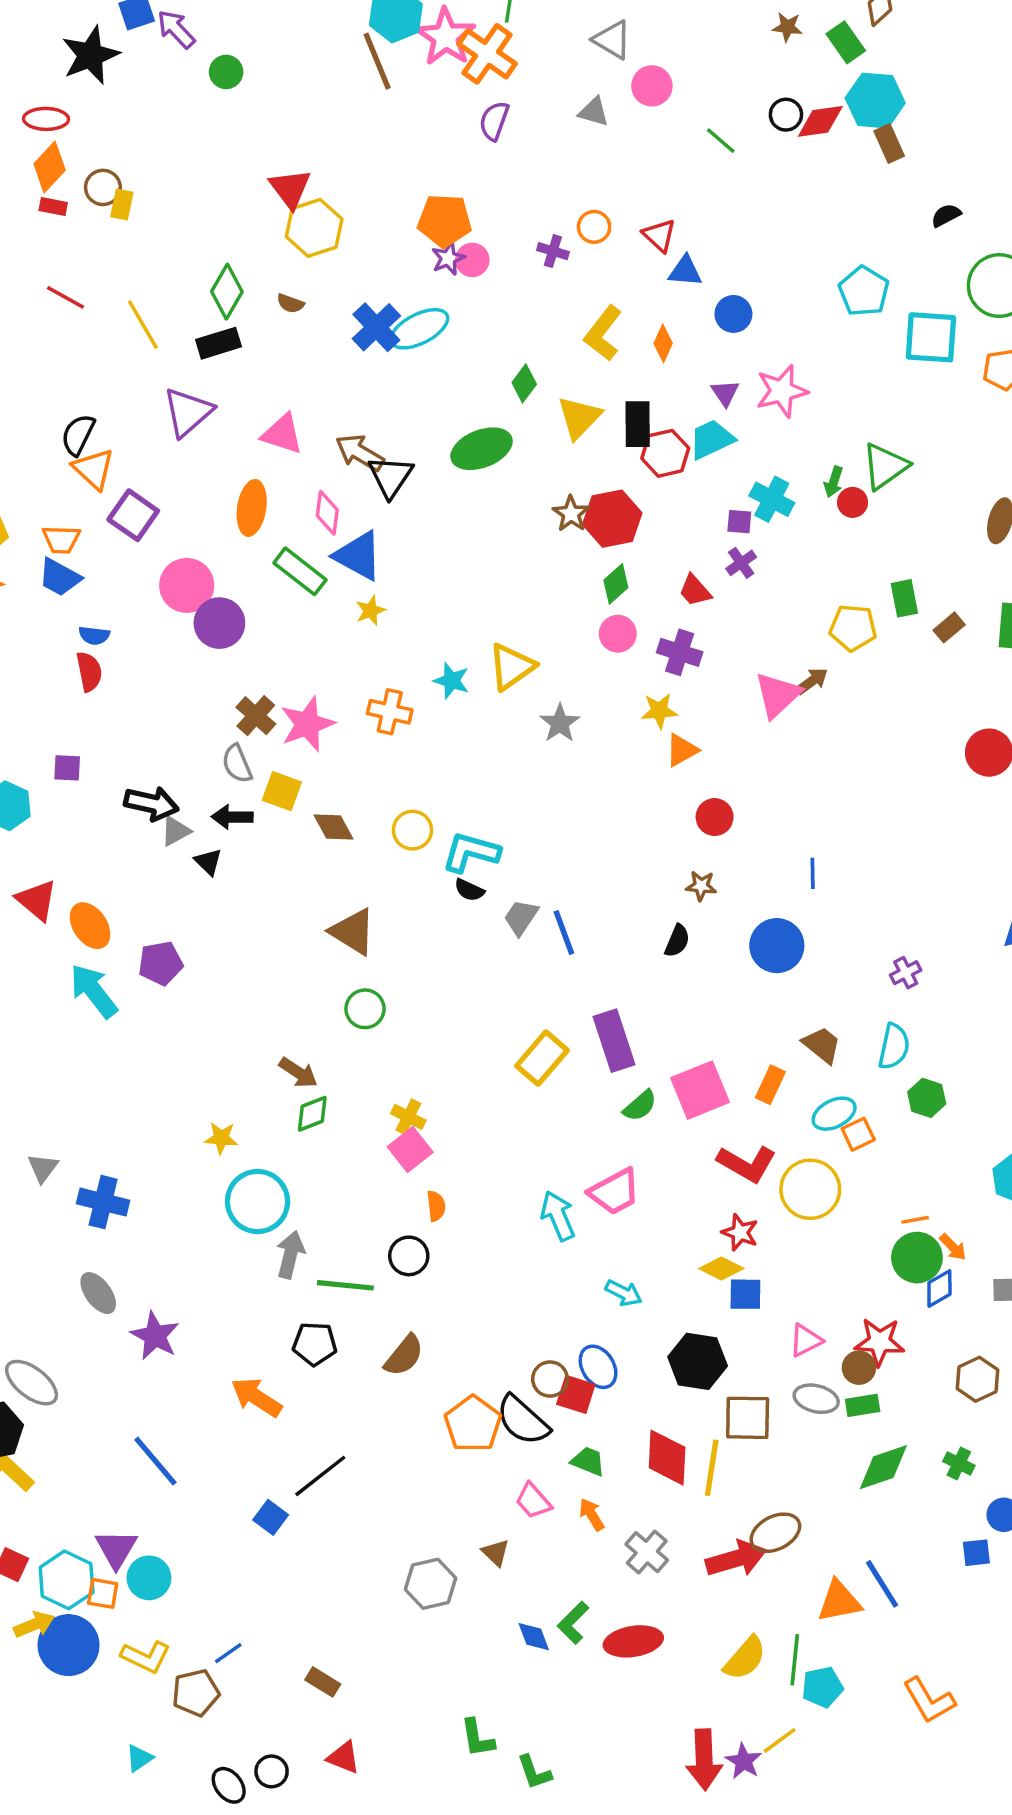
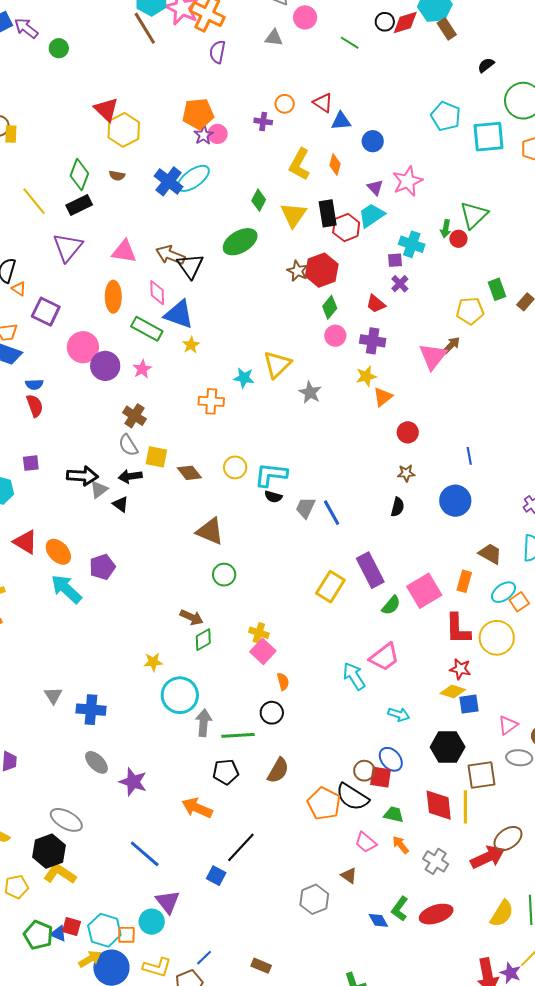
orange triangle: (94, 469) -> (19, 289), size x0.6
pink star: (307, 724) -> (142, 369), moved, size x0.6
red L-shape: (747, 1164) -> (458, 629), turned 68
purple triangle: (116, 1549) -> (168, 902), moved

